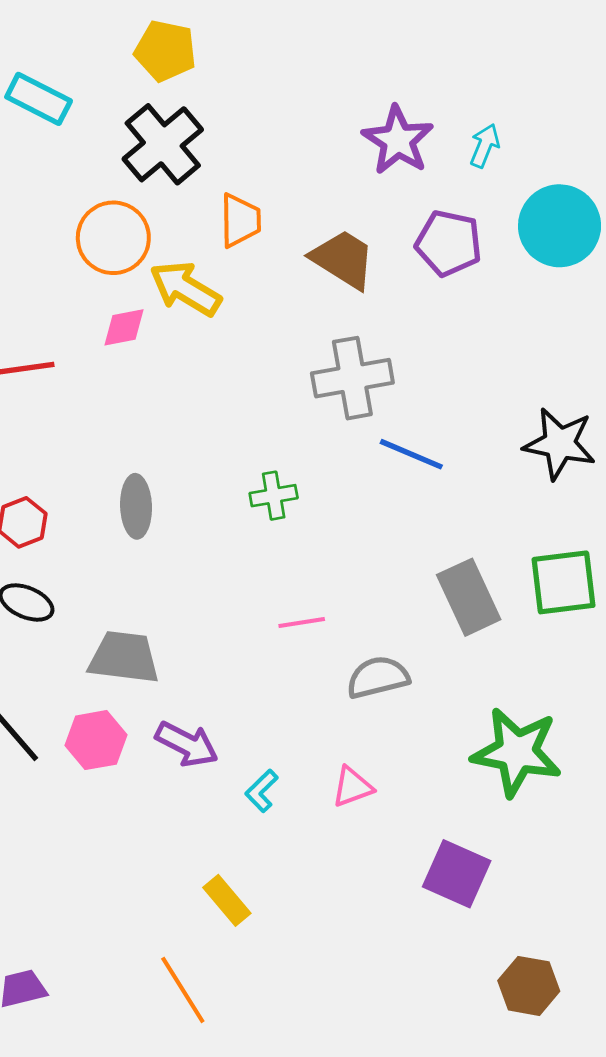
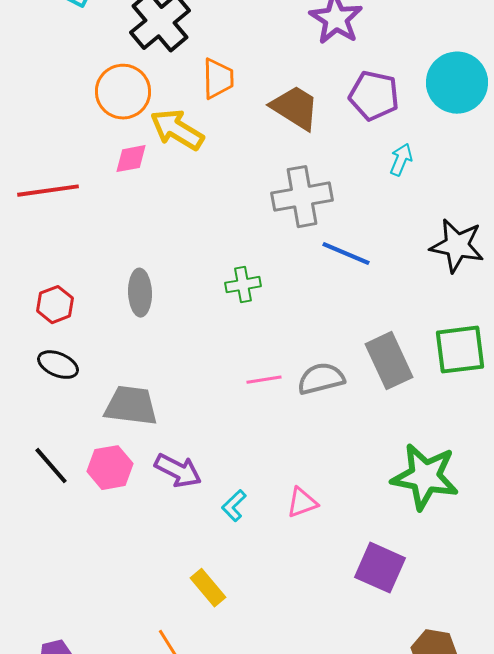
cyan arrow: (485, 146) -> (401, 160), moved
gray semicircle: (378, 677) -> (321, 379), moved

